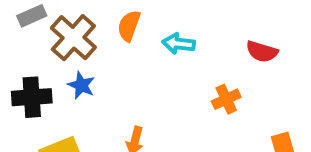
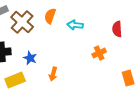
red semicircle: (262, 52) -> (117, 29), turned 70
blue star: (81, 85) -> (30, 58), moved

